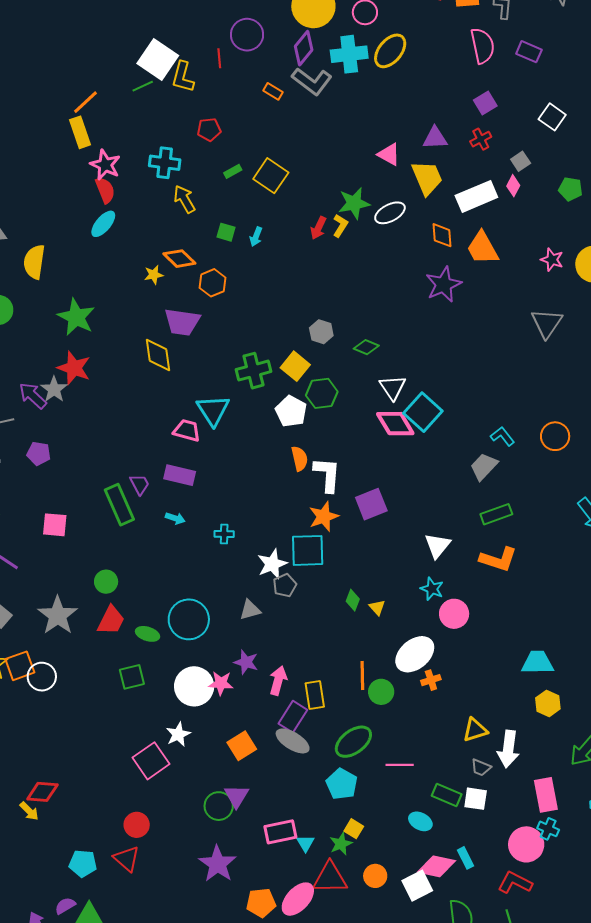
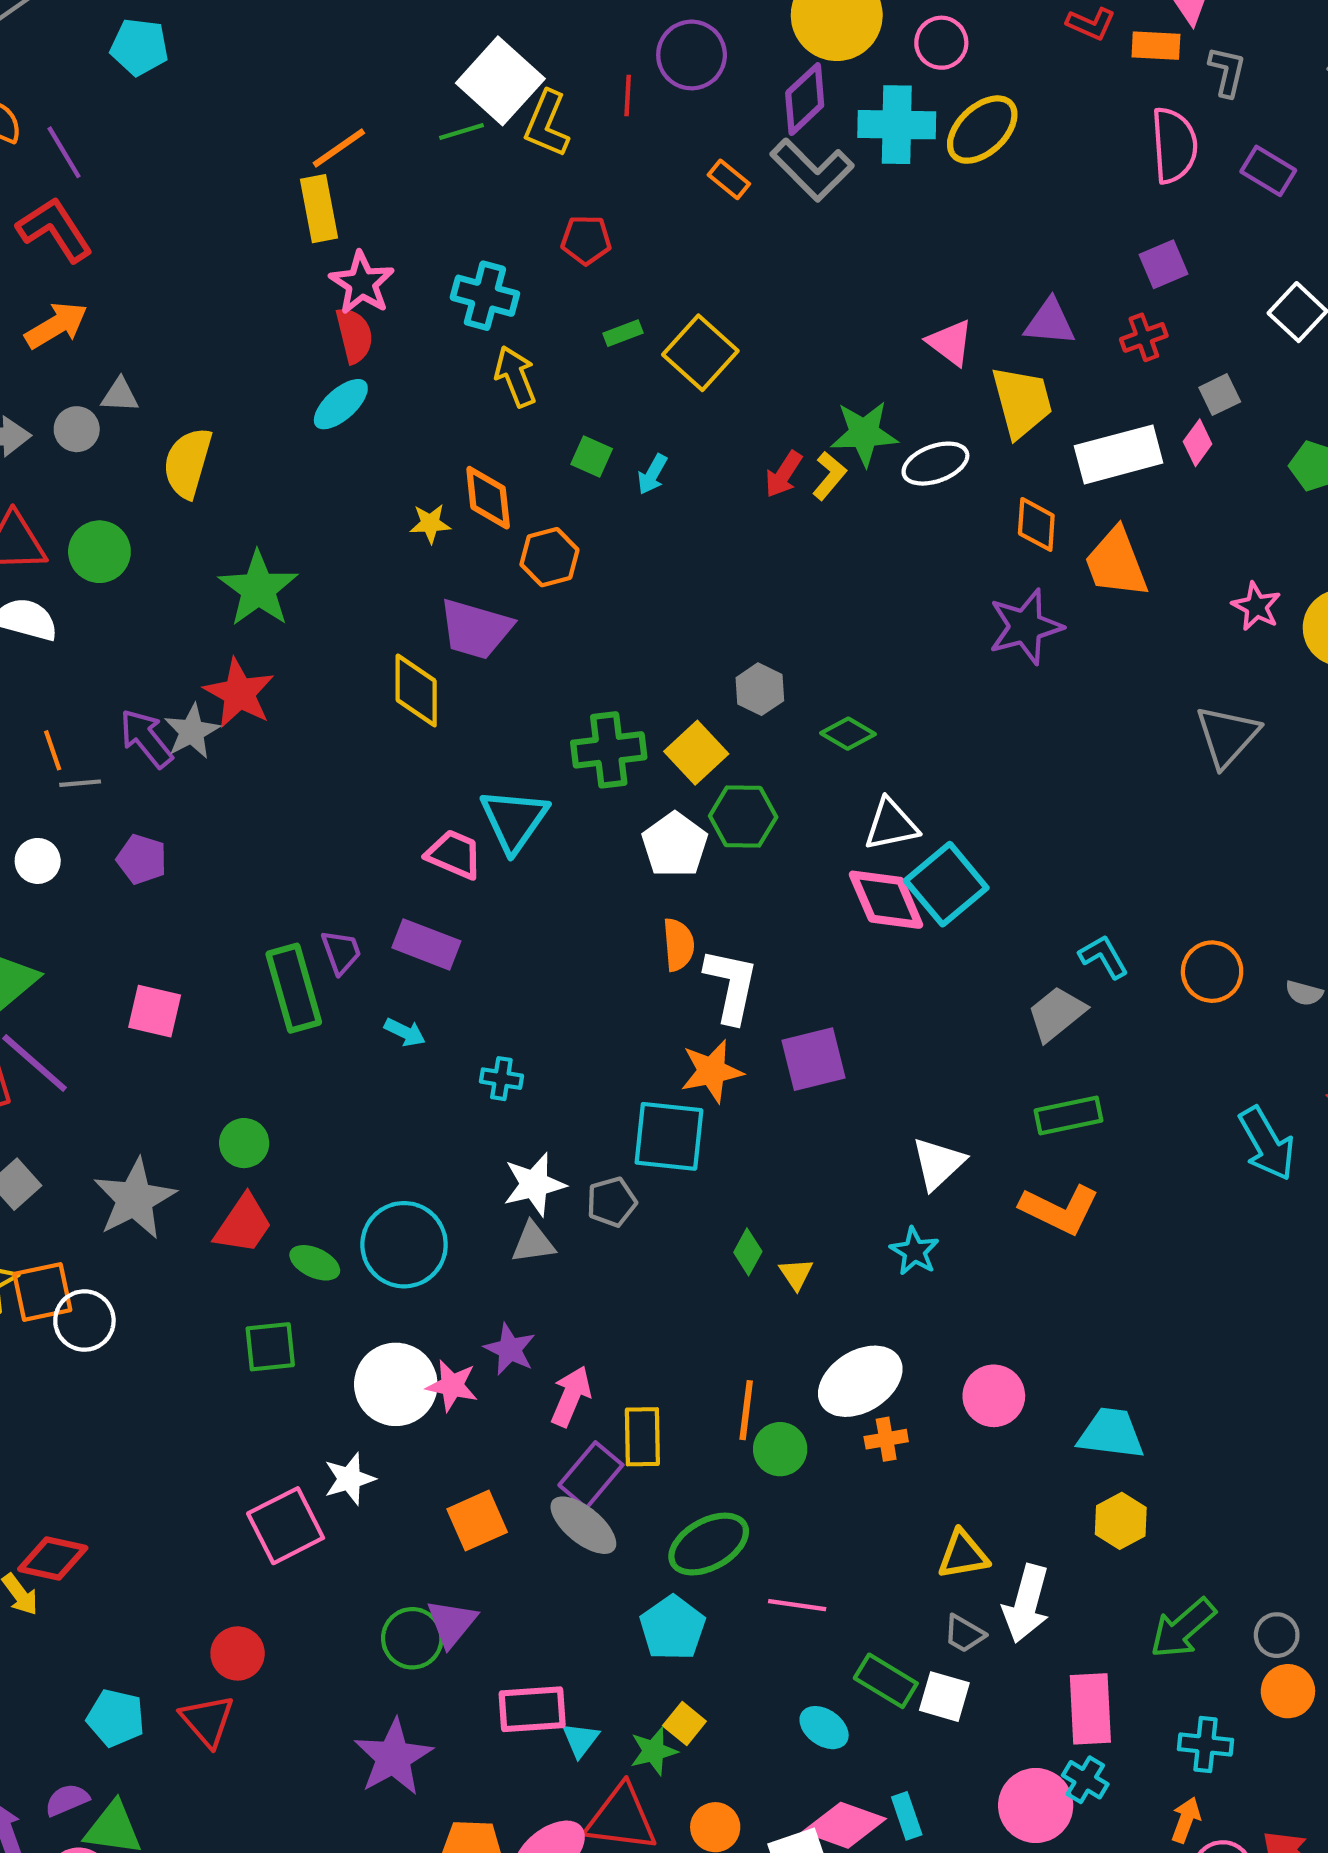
orange diamond: (179, 259) -> (488, 498), turned 32
white triangle: (393, 387) -> (891, 825), turned 44
white star: (272, 564) -> (534, 1184), moved
pink circle: (454, 614) -> (994, 1396), moved

